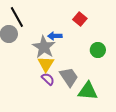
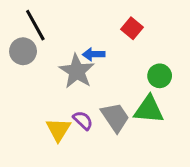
yellow triangle: (46, 64) -> (58, 130), moved
green triangle: (88, 91) -> (149, 110), moved

